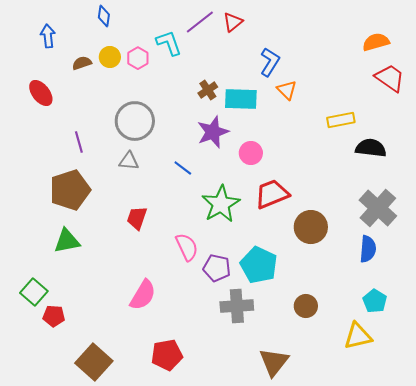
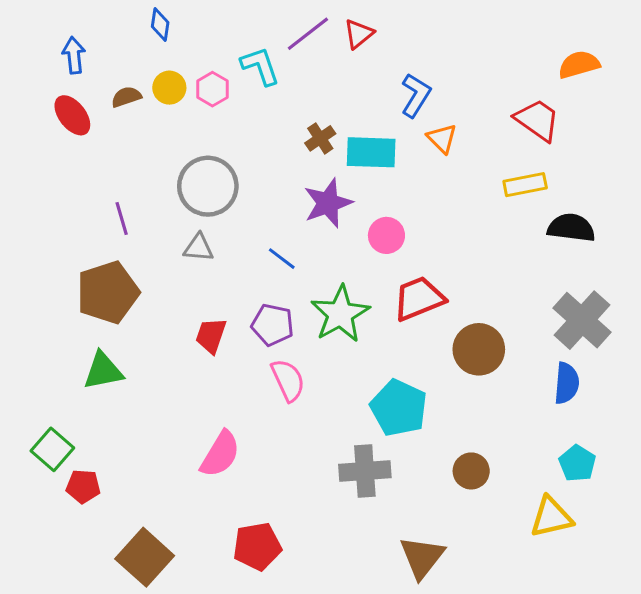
red trapezoid: (390, 78) -> (537, 120), moved
red ellipse: (41, 93) -> (72, 115), moved
purple pentagon: (217, 268) -> (273, 325), moved

